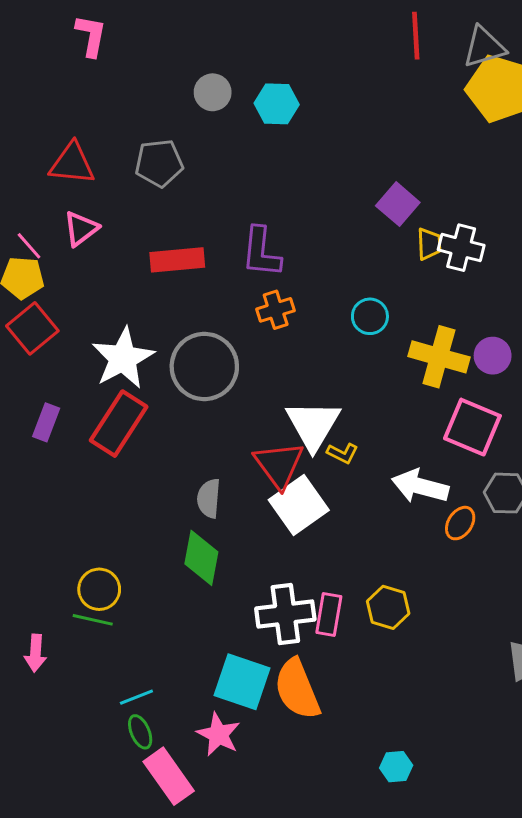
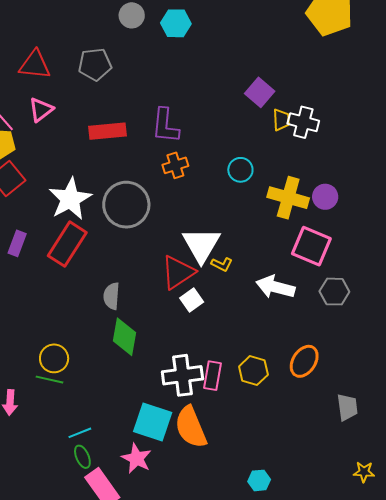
red triangle: (279, 465) -> (178, 272), turned 33
gray semicircle: (209, 498) -> (112, 296), moved
white square: (299, 505) -> (192, 300), size x0.6
orange ellipse: (460, 523) -> (304, 361), moved, size x1.4

